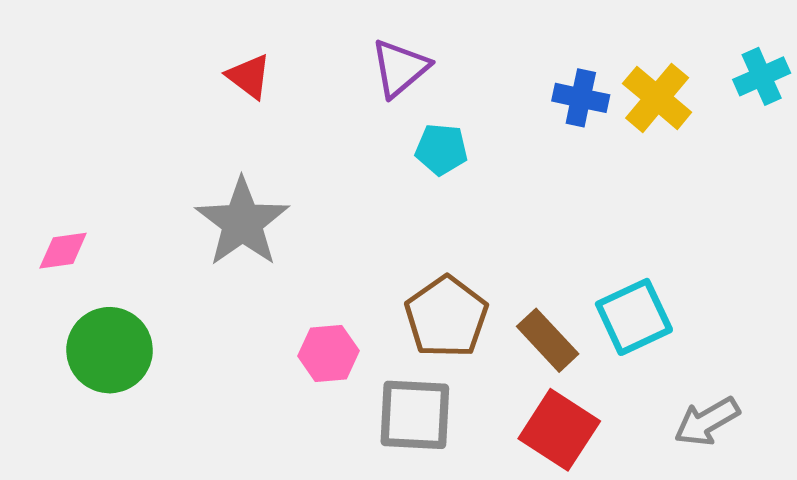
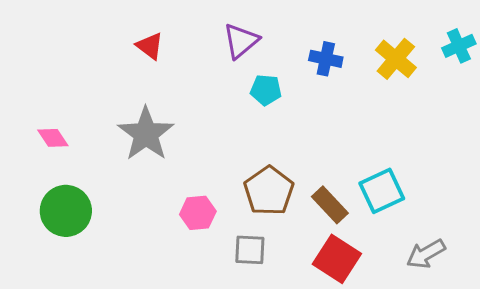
blue cross: (581, 98) -> (326, 59), moved
pink diamond: (63, 251) -> (53, 138), moved, turned 64
gray square: (415, 415) -> (250, 250), size x0.7

